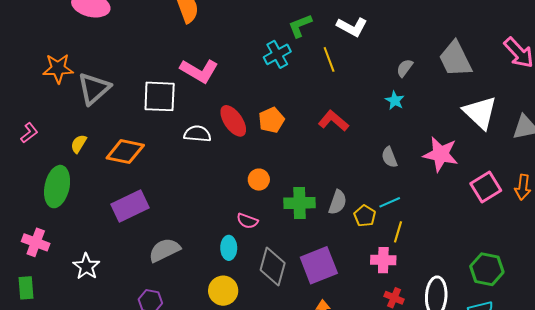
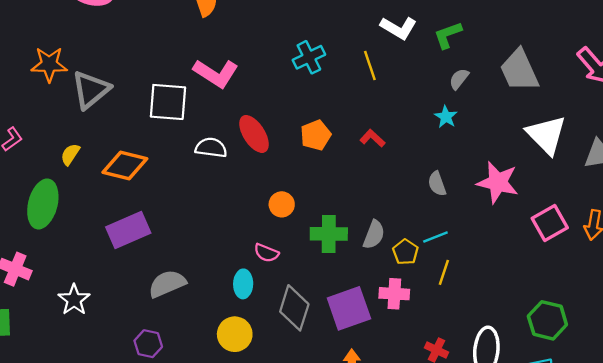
green L-shape: (300, 26) -> (448, 35), moved
orange pentagon: (271, 120) -> (316, 135), moved
red L-shape: (333, 121) -> (372, 138), size x0.7
pink cross: (383, 260) -> (394, 294), moved

